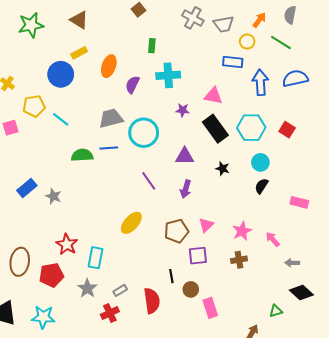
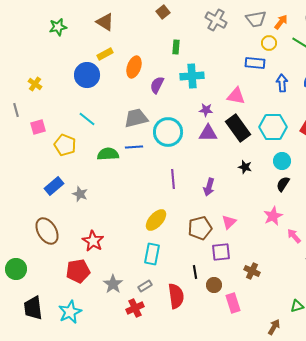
gray trapezoid: (224, 24) -> (256, 19), moved
green star: (31, 25) -> (58, 27), size x0.7
blue arrow: (260, 82) -> (282, 83), size x0.7
yellow pentagon: (34, 106) -> (65, 145), moved, turned 30
purple triangle: (185, 156) -> (208, 133), moved
purple line: (149, 181) -> (173, 179), turned 30
pink star: (242, 231) -> (273, 216), moved
cyan rectangle: (95, 258) -> (152, 254), moved
brown cross: (239, 260) -> (252, 271), moved, turned 35
brown ellipse: (20, 262) -> (47, 231), moved, turned -40
cyan star: (43, 317) -> (70, 312), turned -30

